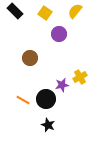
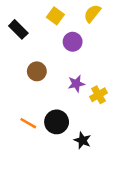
black rectangle: (15, 11) -> (18, 29), moved
purple star: (62, 85) -> (76, 84), moved
black star: (48, 125) -> (82, 140), moved

